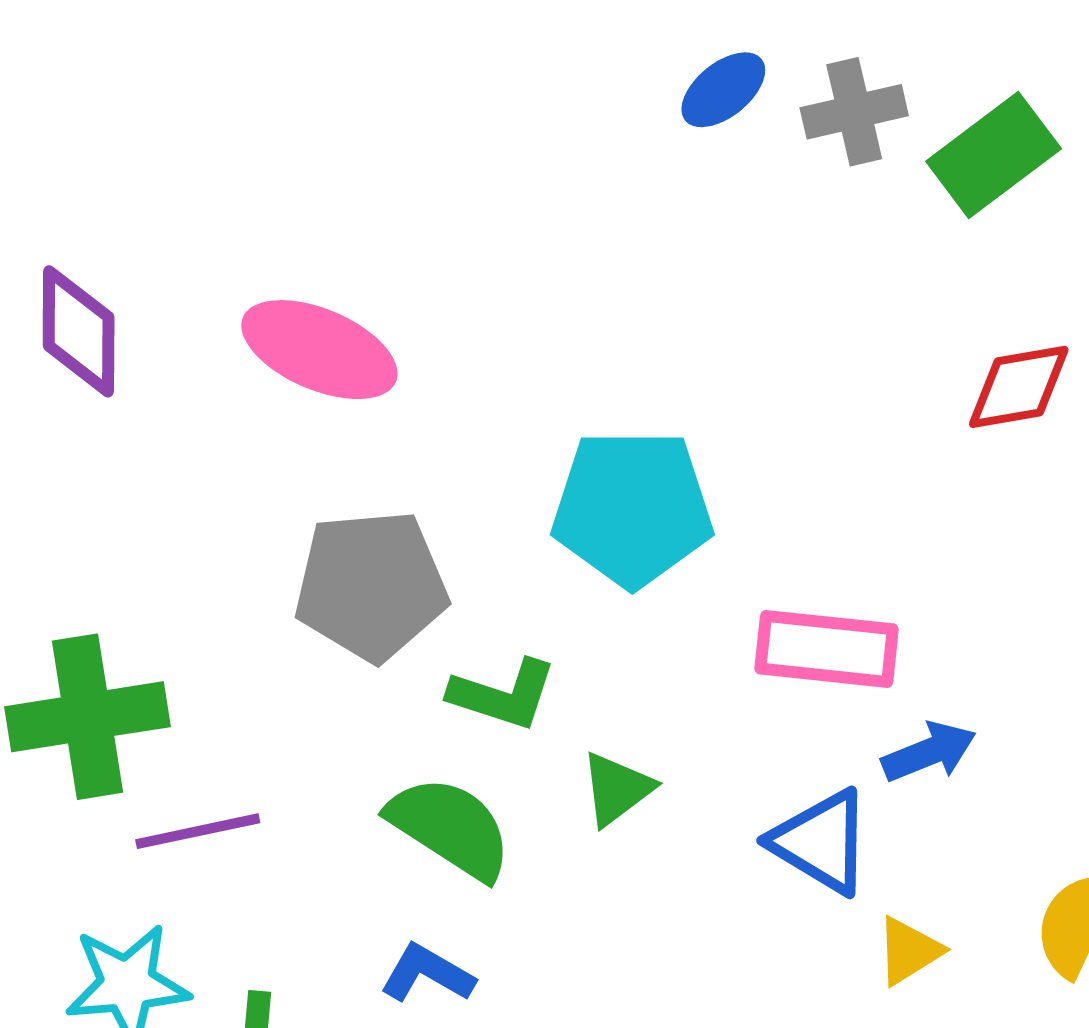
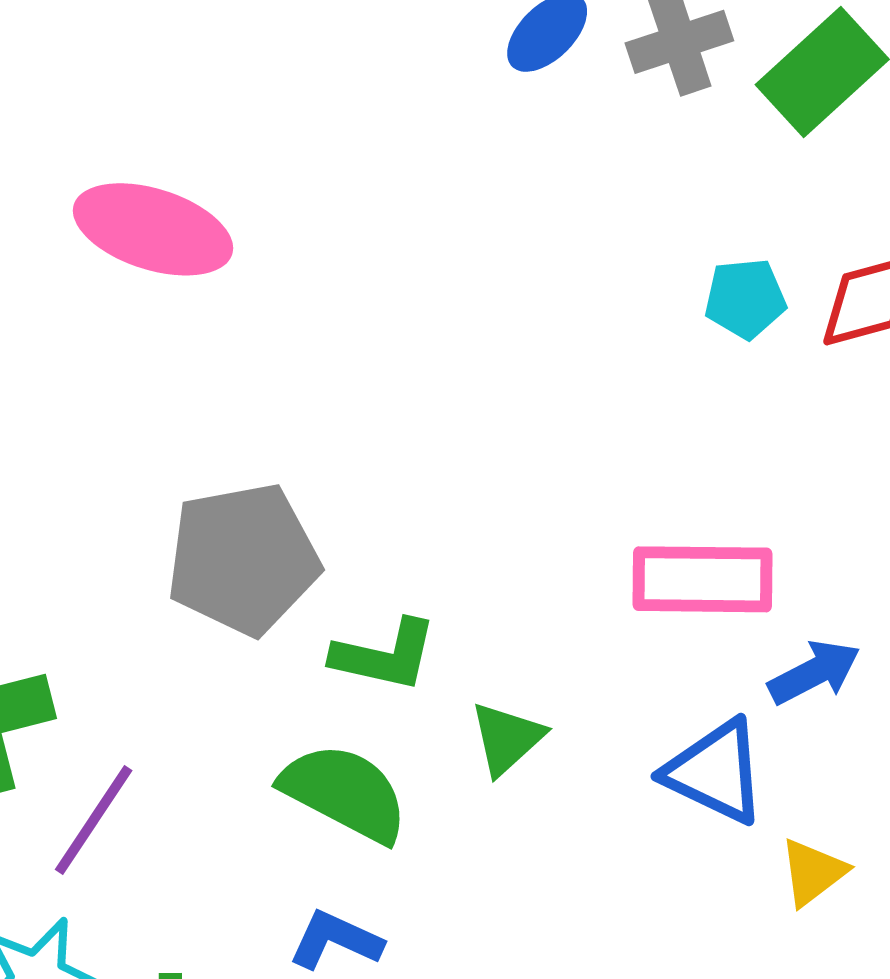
pink ellipse: (319, 350) -> (153, 229), moved
cyan pentagon: (632, 508) -> (745, 299), moved, size x0.5
purple line: (198, 831) -> (94, 820), turned -39

